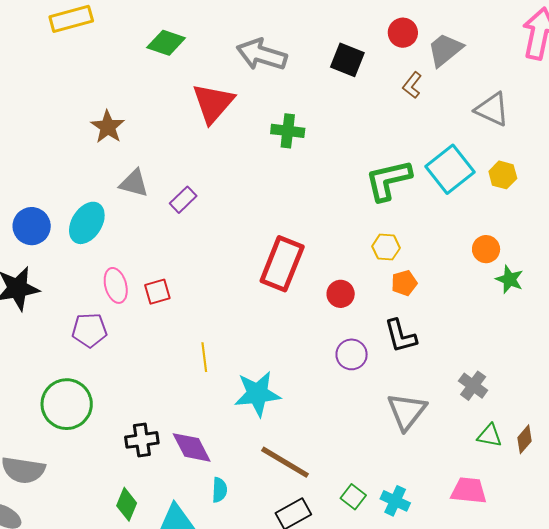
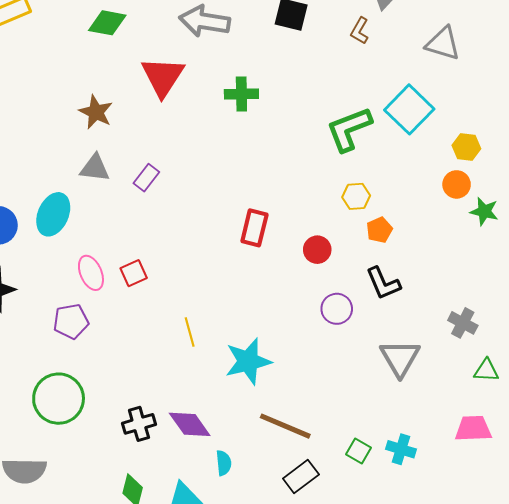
brown star: (108, 127) -> (96, 112), moved
yellow hexagon: (503, 175) -> (466, 147), moved
red rectangle: (282, 264) -> (254, 228), size x0.7

